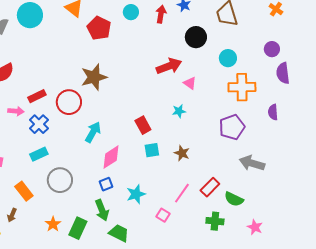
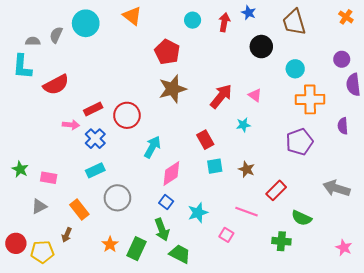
red pentagon: (99, 28) -> (167, 52), moved
red arrow: (169, 66) -> (221, 96), moved, turned -30
brown star: (94, 77) -> (172, 89), moved
gray arrow: (252, 163) -> (336, 188), moved
blue square: (106, 184) -> (166, 202), turned -32
red rectangle: (210, 187) -> (276, 190), moved
pink line: (182, 193) -> (247, 212), turned 75
pink star: (255, 227) -> (344, 248), moved

